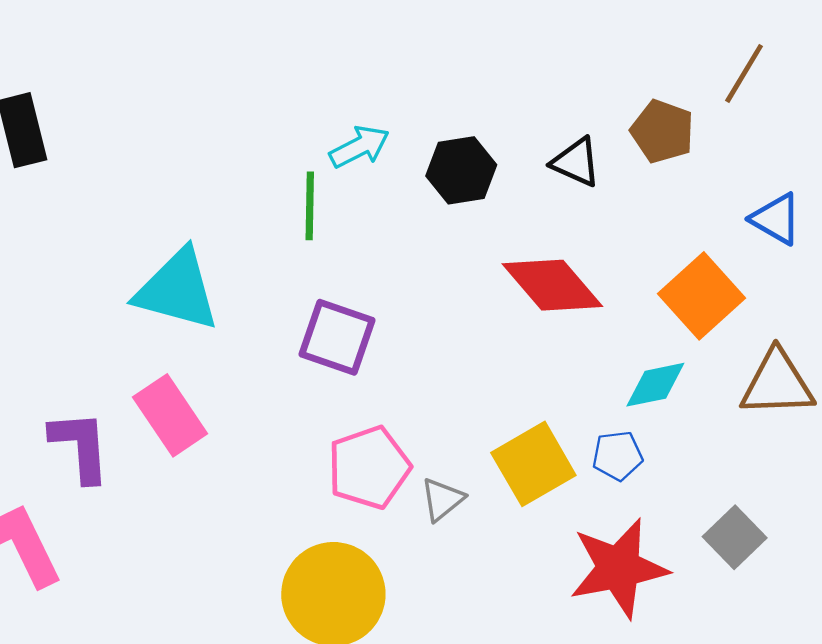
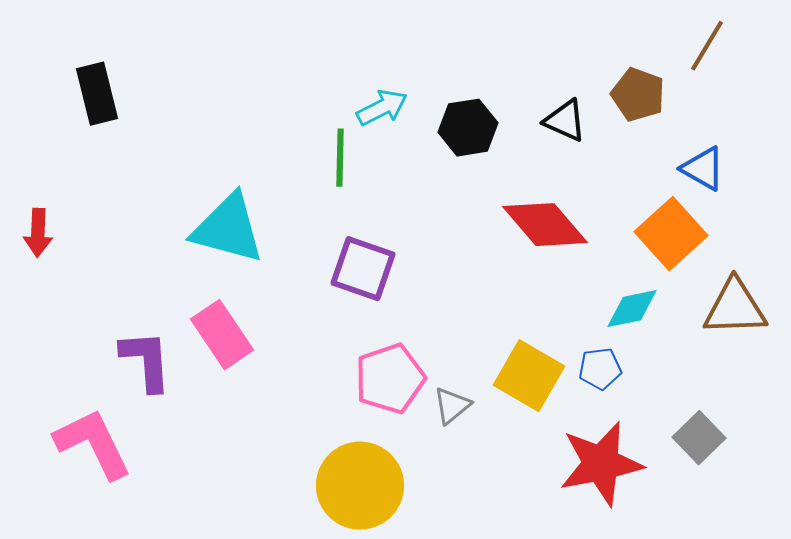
blue triangle: (776, 219) -> (703, 169), moved
yellow square: (533, 464) -> (529, 376), turned -30

